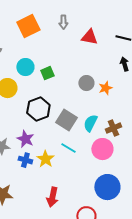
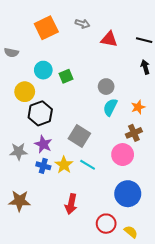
gray arrow: (63, 22) -> (82, 24), turned -72
orange star: (105, 88) -> (138, 107), moved
black hexagon: (38, 109) -> (40, 113), moved
gray square: (66, 120) -> (79, 136), moved
cyan semicircle: (90, 123) -> (110, 107), moved
cyan line: (68, 148) -> (88, 165), moved

